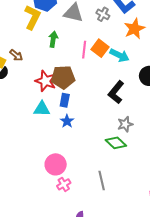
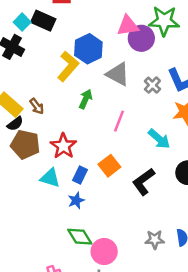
orange square: (100, 48) -> (109, 166), moved
brown pentagon: (63, 77) -> (25, 145), moved
gray star: (125, 124) -> (155, 240), moved
green diamond: (116, 143) -> (80, 237), moved
pink circle: (56, 164) -> (104, 252), moved

